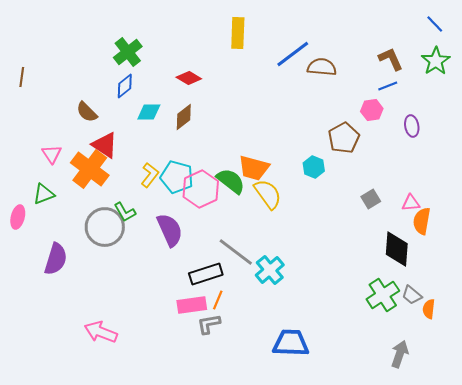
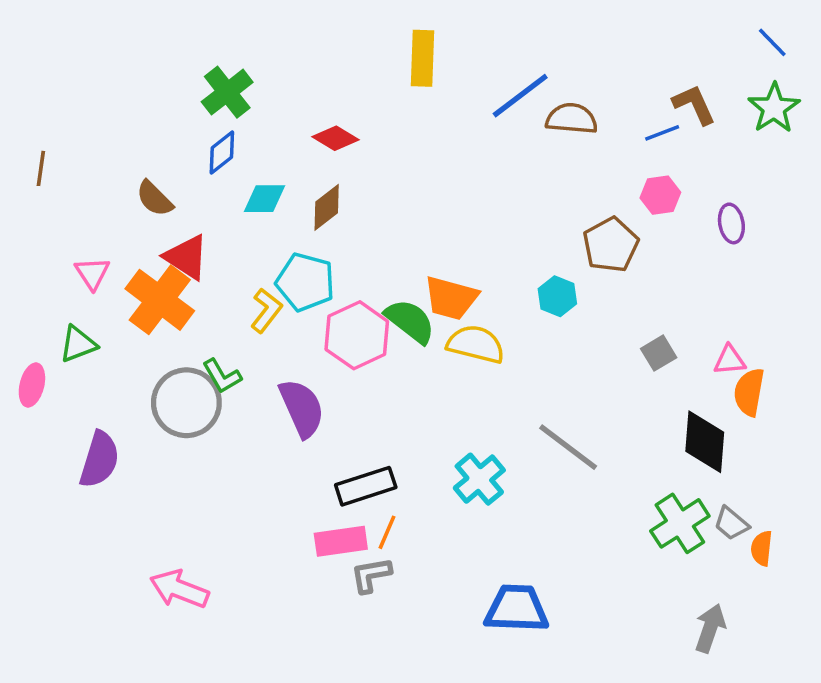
brown line: (22, 77) -> (41, 168), moved
blue line: (388, 86) -> (662, 133), moved
cyan pentagon: (177, 177) -> (305, 282), moved
yellow semicircle: (268, 194) -> (476, 344), turned -40
gray line: (236, 252) -> (568, 447), moved

